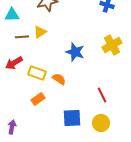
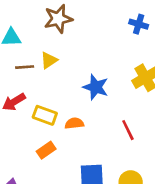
orange semicircle: (59, 79) -> (74, 123), turned -40
red line: (102, 95) -> (128, 130), moved

